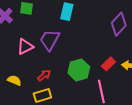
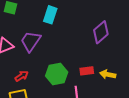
red rectangle: (108, 64) -> (87, 71), turned 32

